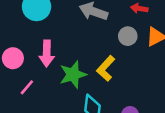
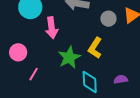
pink arrow: (47, 53) -> (52, 28), moved

